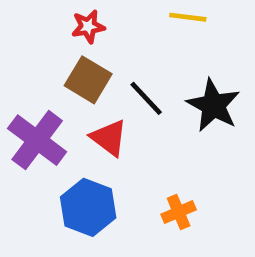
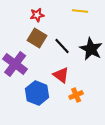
red triangle: (109, 138) -> (61, 75), moved

